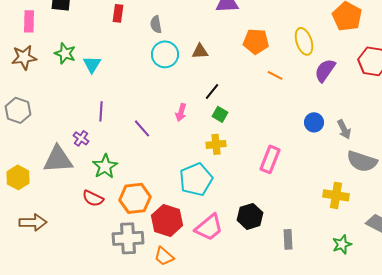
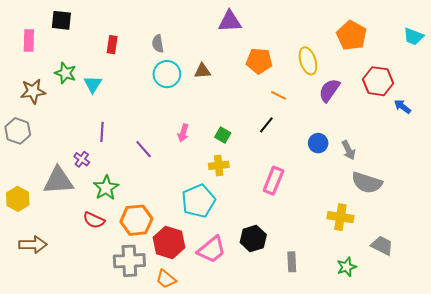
red rectangle: (118, 13) -> (112, 45), moved
brown star: (24, 57) -> (33, 91), moved
black line: (212, 91) -> (266, 125), moved

